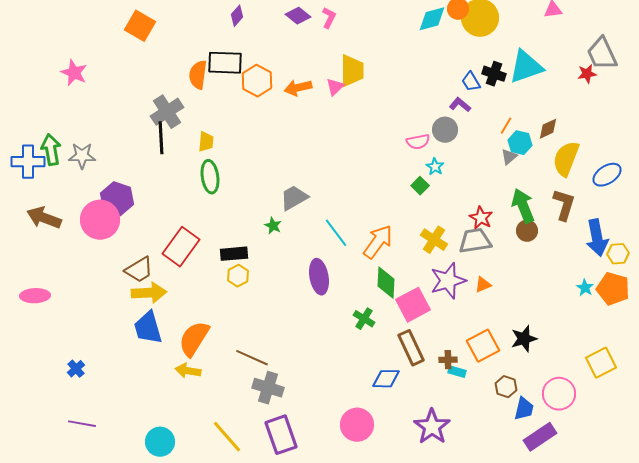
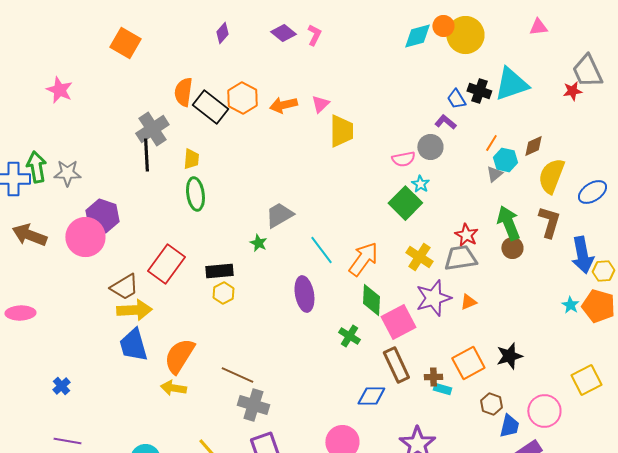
black rectangle: (225, 63) -> (210, 107), moved, turned 36
yellow trapezoid: (352, 71) -> (341, 131), moved
green square: (420, 186) -> (405, 203), size x1.8

